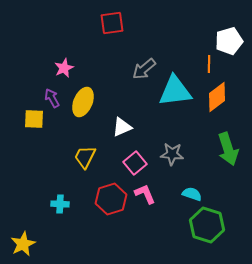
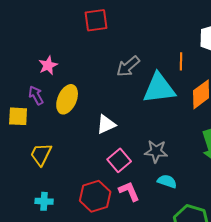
orange line: (209, 64) -> (181, 61), moved
yellow trapezoid: (85, 157) -> (41, 154), moved
cyan semicircle: (192, 194) -> (167, 181), moved

